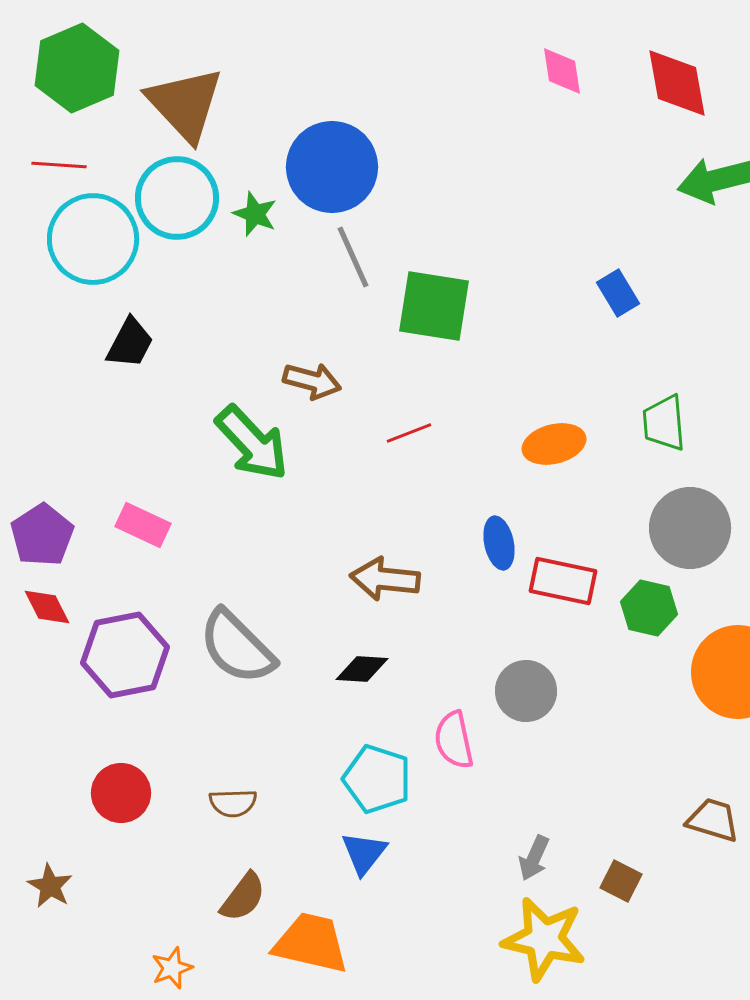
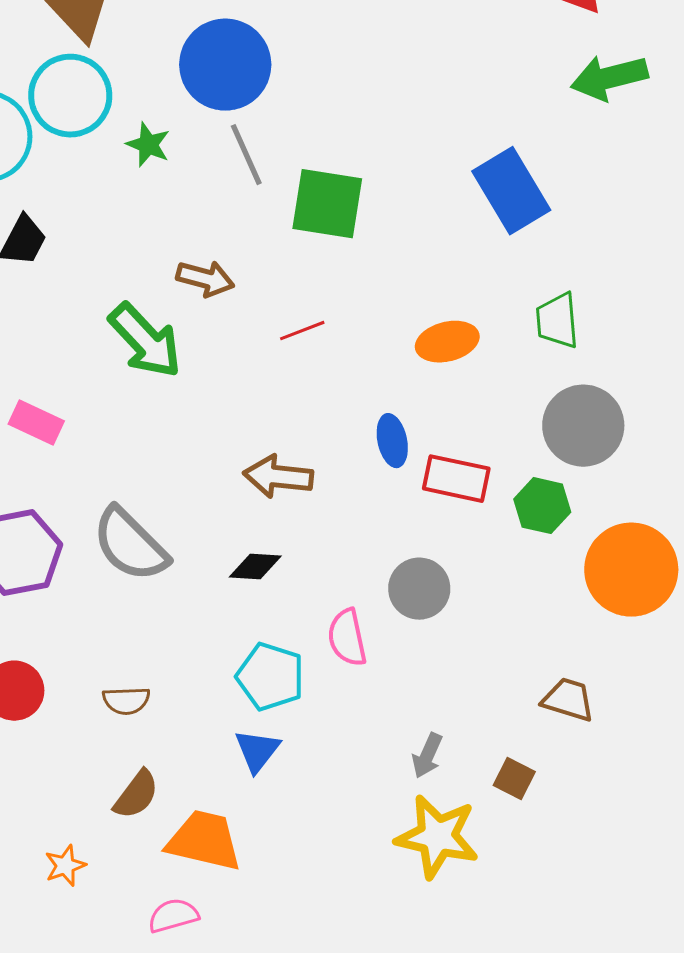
green star: (255, 214) -> (148, 145), moved
blue rectangle: (618, 293) -> (511, 191), size x1.8
brown trapezoid: (713, 820) -> (568, 700), moved

